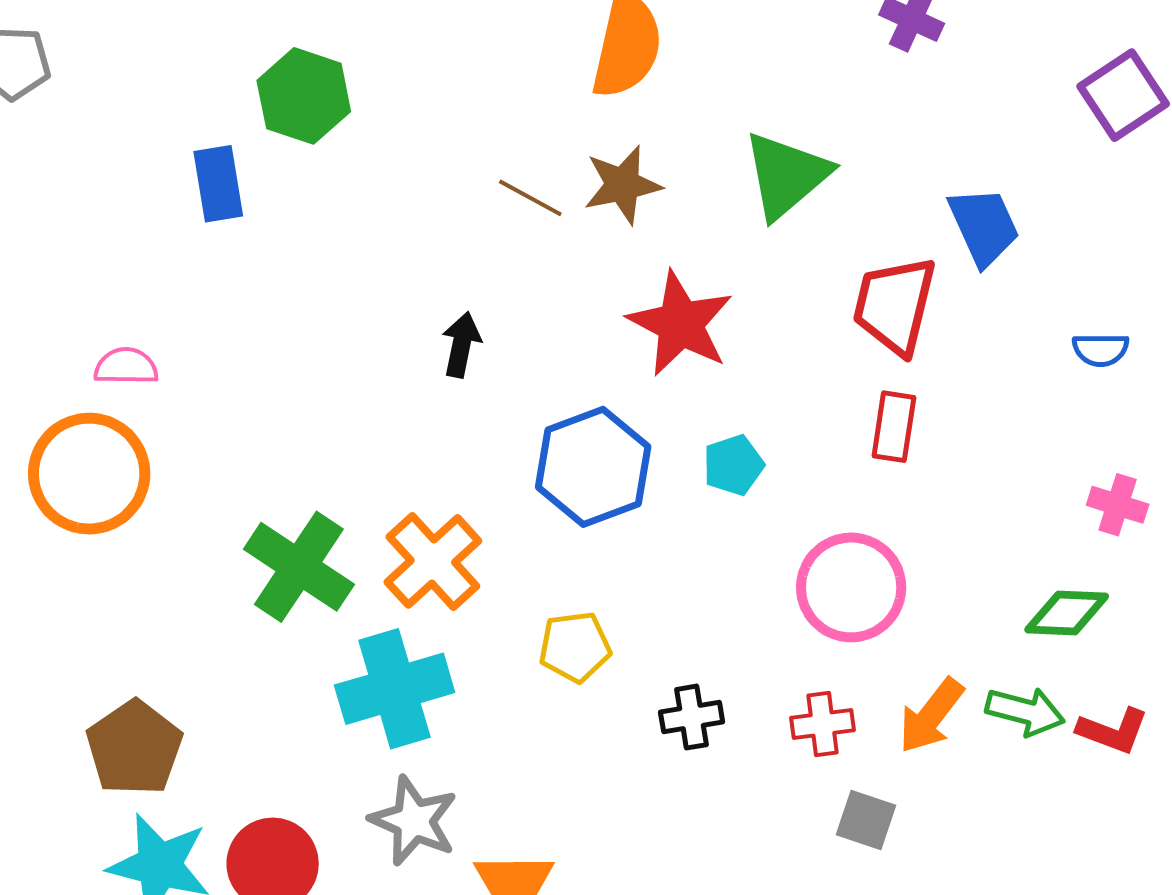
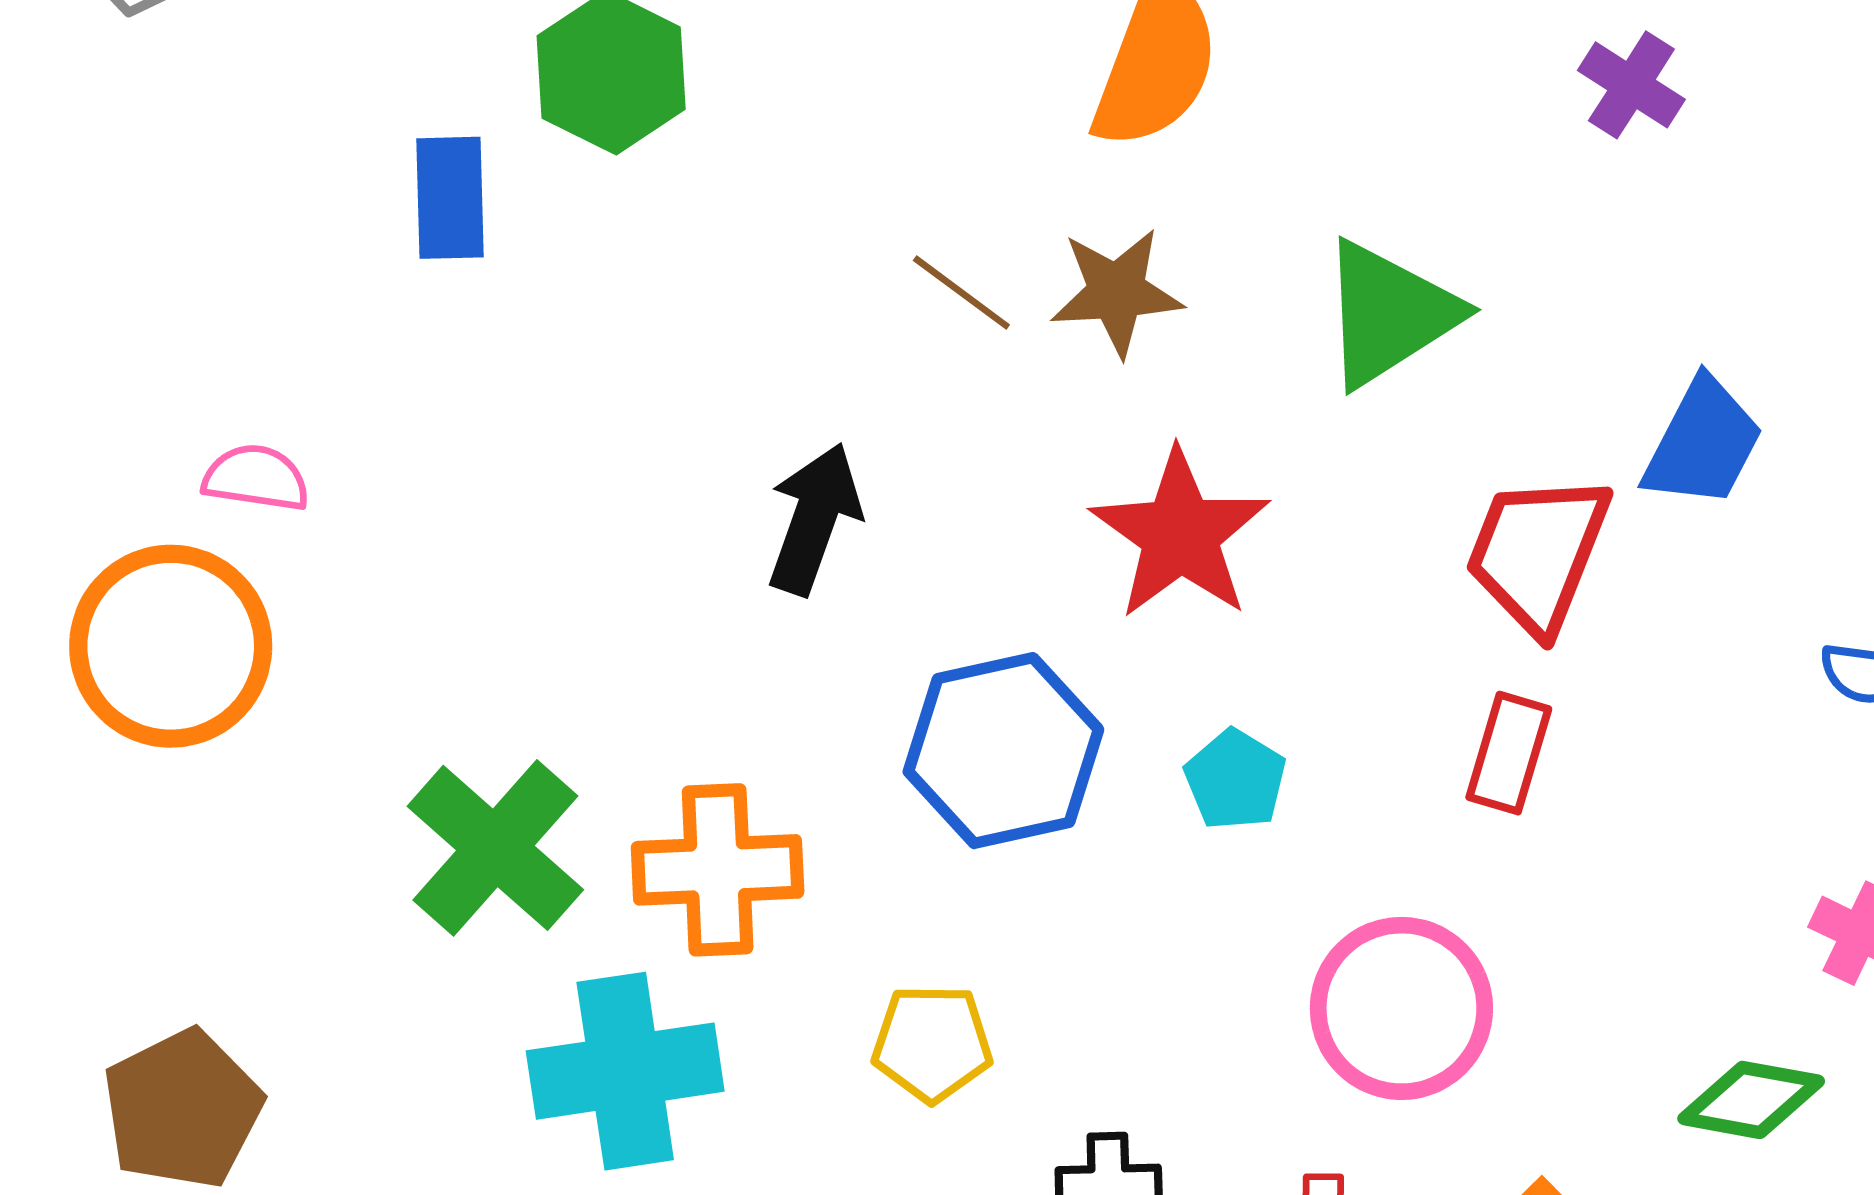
blue trapezoid: (984, 226) -> (1703, 443), turned 44
black arrow: (461, 345) -> (814, 519), size x1.4
cyan pentagon: (733, 465) -> (1235, 780), turned -30
orange cross: (433, 561) -> (718, 870), turned 32

